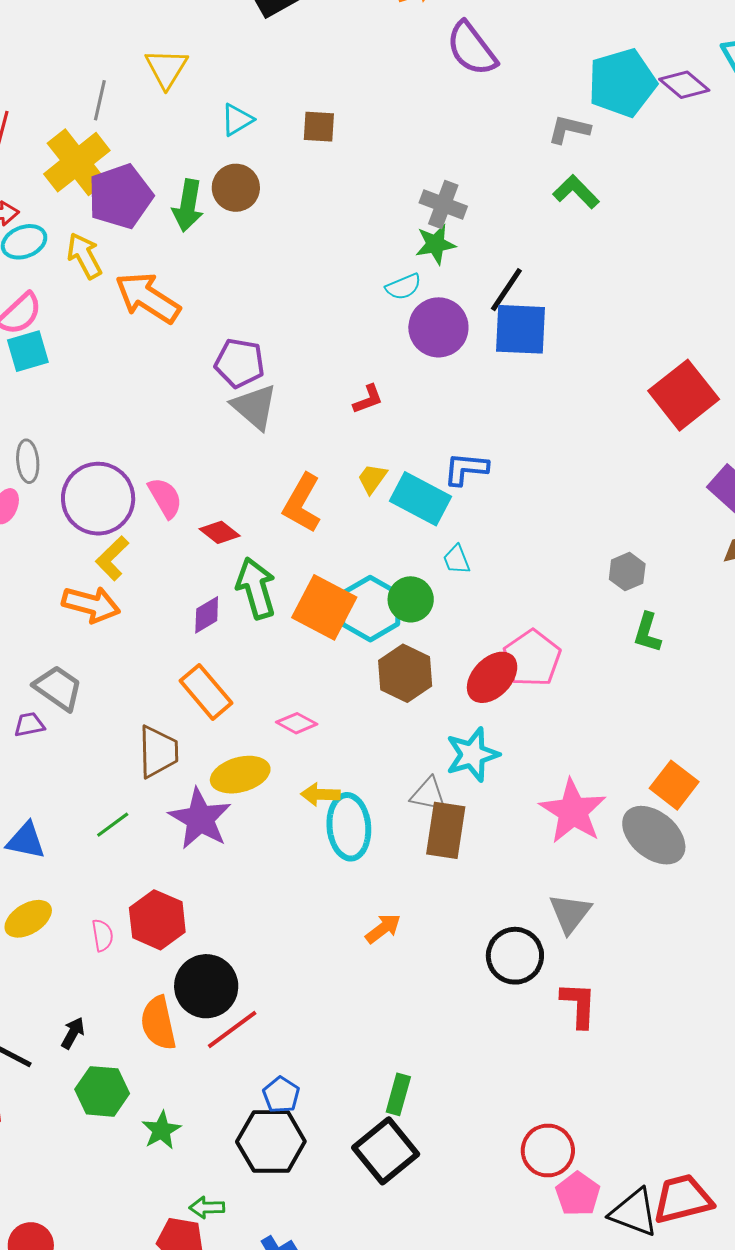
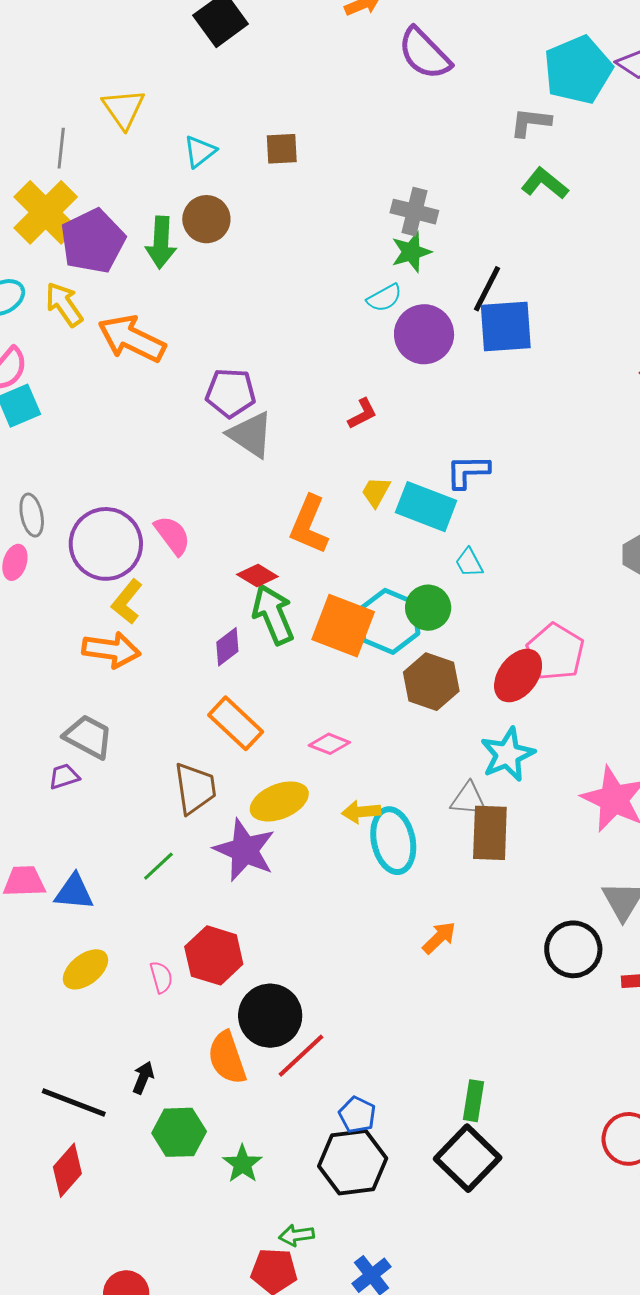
red diamond: (220, 532) -> (257, 575), moved

